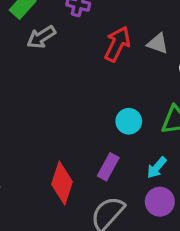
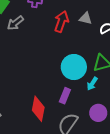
cyan circle: (129, 121) -> (74, 67), size x1.6
cyan arrow: (157, 168) -> (92, 84), moved

